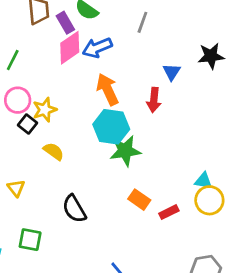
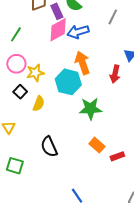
black square: (27, 124) -> (20, 92), moved
cyan hexagon: (111, 127) -> (68, 82), moved
yellow semicircle: (54, 151) -> (39, 104), turned 70

